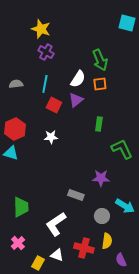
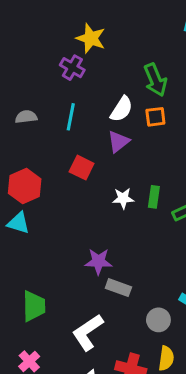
yellow star: (41, 29) -> (91, 38), moved
red square: (54, 105) -> (82, 168), moved
green rectangle: (99, 124) -> (154, 197), moved
white star: (51, 137) -> (123, 198), moved
purple star: (101, 178) -> (98, 261), moved

